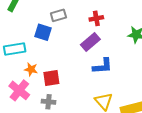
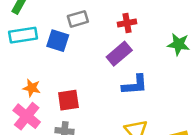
cyan rectangle: (15, 49) -> (23, 35), moved
orange star: (31, 69) -> (32, 88), moved

